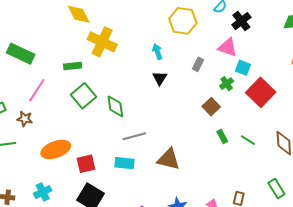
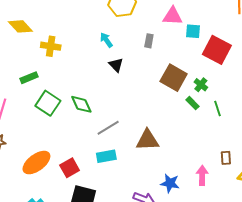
yellow cross: (102, 42) -> (51, 46), size x0.7
green cross: (227, 84) -> (201, 85), moved
brown square: (211, 107) -> (174, 78), size x1.5
green line: (248, 140) -> (218, 109), moved, turned 56

